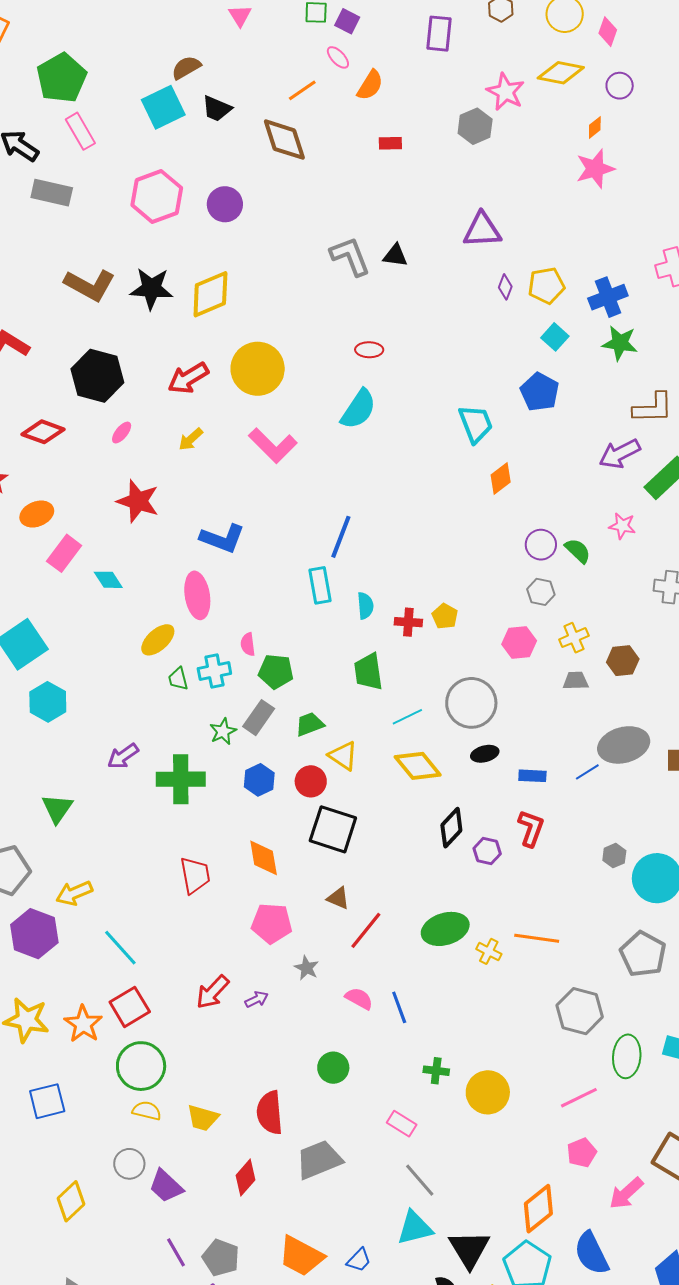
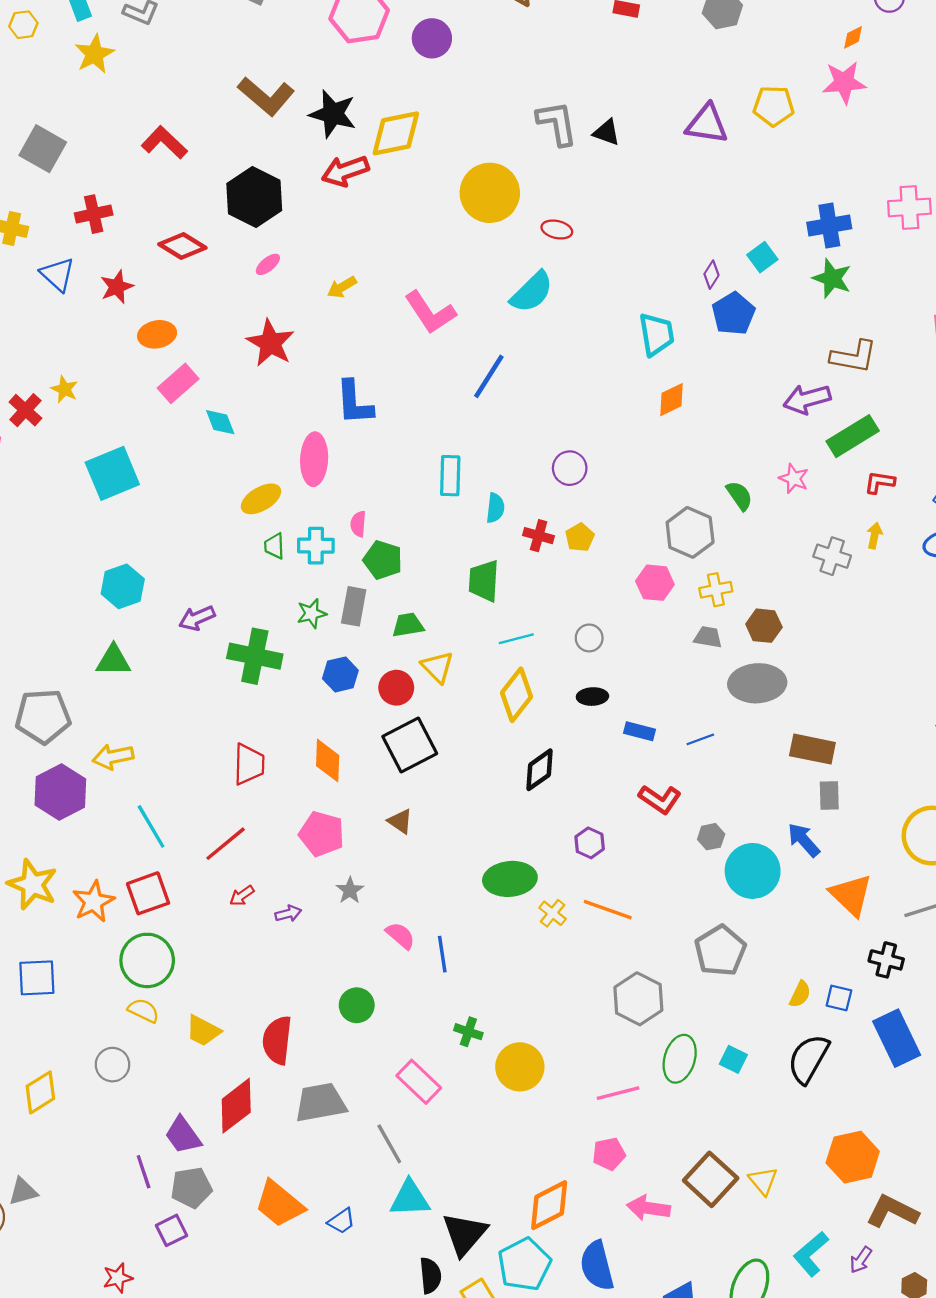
yellow pentagon: (546, 286) -> (774, 106), moved
purple diamond: (505, 287) -> (711, 275), moved
yellow circle: (258, 369) -> (490, 193), moved
red arrow: (188, 378) -> (345, 171), moved
blue line: (341, 537) -> (489, 376), moved
blue L-shape: (222, 538) -> (354, 403), turned 54
purple circle: (541, 545) -> (570, 468), moved
gray hexagon: (541, 592) -> (690, 532), size x1.6
cyan hexagon: (48, 702) -> (123, 586), moved
gray circle: (471, 703) -> (589, 638), size x0.5
gray rectangle: (259, 718) -> (354, 606), turned -36
gray ellipse: (624, 745) -> (757, 683), moved
yellow diamond: (418, 766) -> (516, 695), turned 66
green triangle: (57, 809) -> (113, 660), turned 44
red L-shape: (531, 828) -> (660, 799), moved, turned 93
black square: (333, 829) -> (410, 745), turned 33
purple hexagon: (487, 851) -> (590, 843), moved
red line: (366, 930) -> (226, 844), moved
red arrow: (213, 992) -> (242, 896), size x0.6
pink rectangle: (402, 1124) -> (419, 1082), size x1.4
red diamond: (245, 1178) -> (236, 1106), size x1.4
gray line: (420, 1180) -> (389, 1144), moved
purple trapezoid: (166, 1186) -> (183, 1135), moved
pink arrow: (626, 1193) -> (648, 1208), turned 39
gray pentagon: (221, 1258) -> (191, 1188), turned 30

